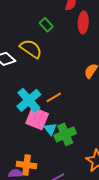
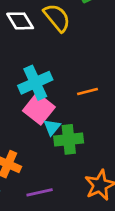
orange line: (54, 97) -> (88, 92), moved

